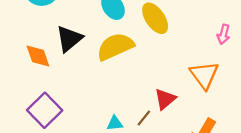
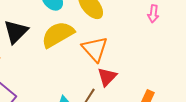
orange triangle: (204, 75) -> (95, 49), moved

